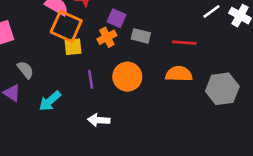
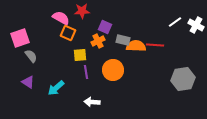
orange square: (66, 26) -> (68, 33), size x0.7
yellow square: (73, 47) -> (80, 55), moved
gray semicircle: (25, 70) -> (31, 56), moved
orange semicircle: (179, 74) -> (136, 46), moved

